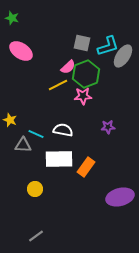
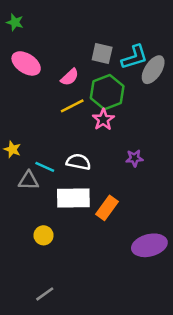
pink semicircle: (68, 67) -> (70, 77), moved
pink star: (83, 96) -> (103, 120), turned -30

